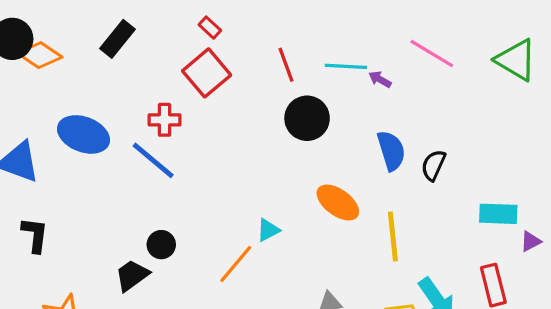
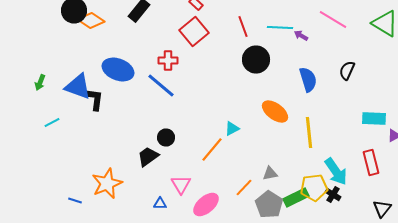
black semicircle: (433, 165) -> (347, 70), moved
black L-shape: (35, 235) -> (95, 100), moved

